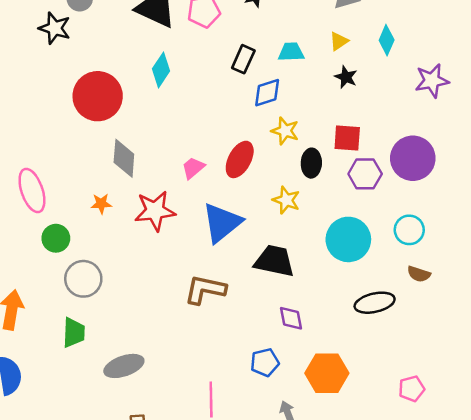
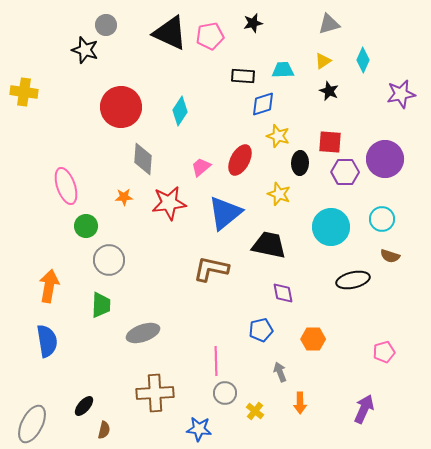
black rectangle: (243, 59) -> (243, 76), turned 70
cyan diamond: (161, 70) -> (180, 111), moved
orange hexagon: (327, 373) -> (313, 339), size x0.7

